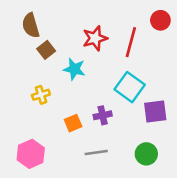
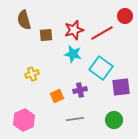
red line: (131, 42) -> (102, 33), turned 45
brown square: (46, 50) -> (46, 35), moved, turned 32
cyan star: (74, 69) -> (73, 54), moved

